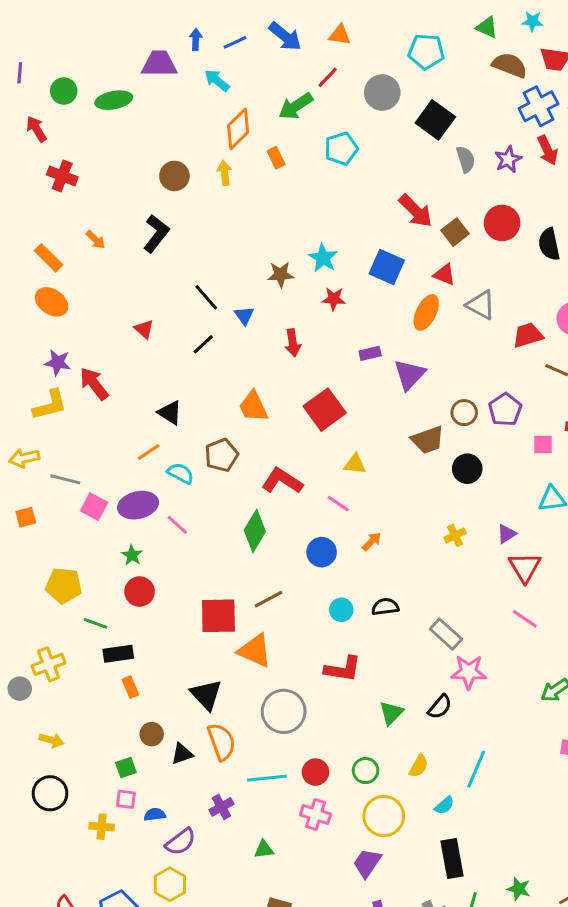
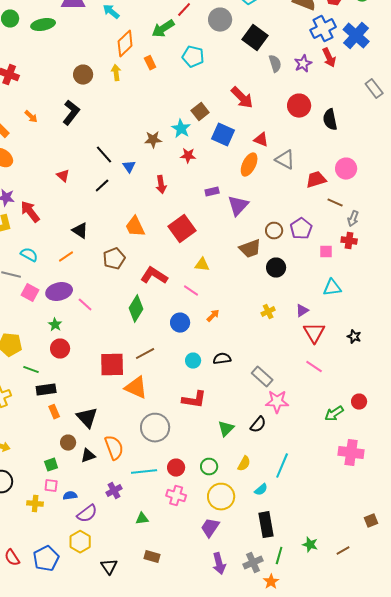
cyan pentagon: (341, 149) -> (193, 57), turned 30
brown square: (455, 232) -> (200, 112), moved
cyan semicircle: (180, 473) -> (29, 255), moved
black triangle: (206, 695) -> (87, 418), moved

